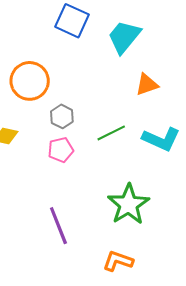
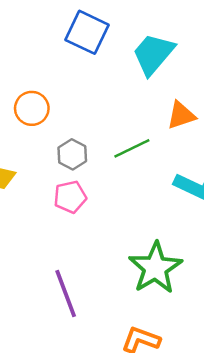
orange circle: (30, 81) -> (32, 108), size x0.7
green line: (111, 133) -> (132, 148), moved

